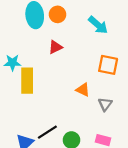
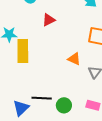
black line: (47, 132) -> (42, 98), turned 36

